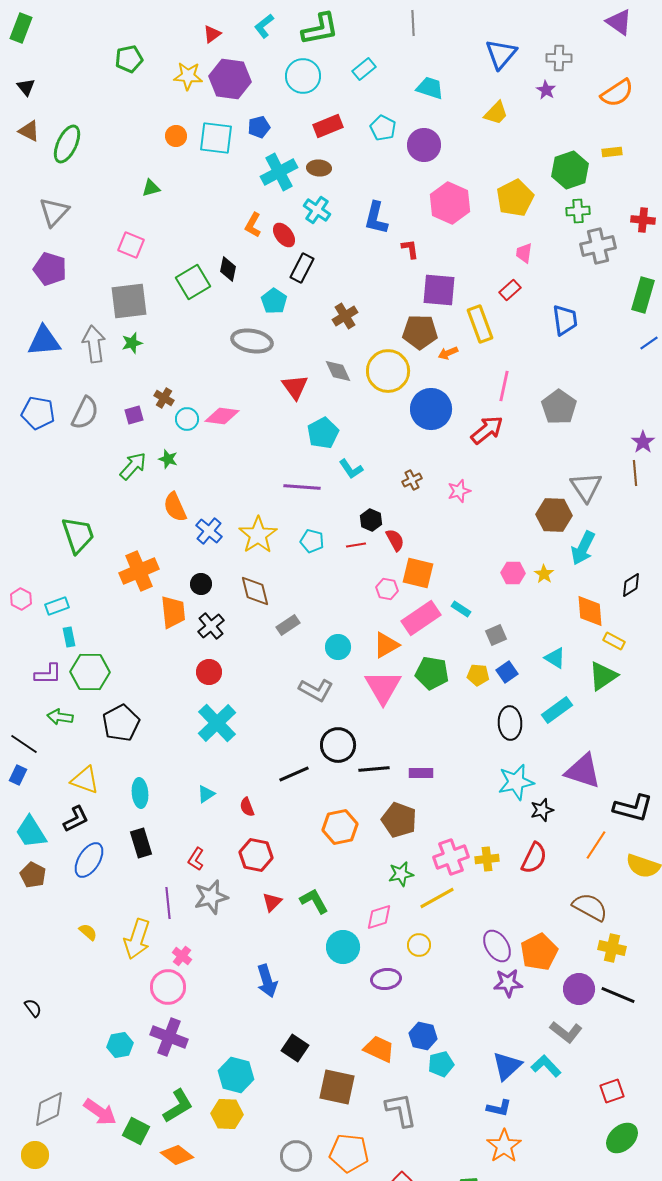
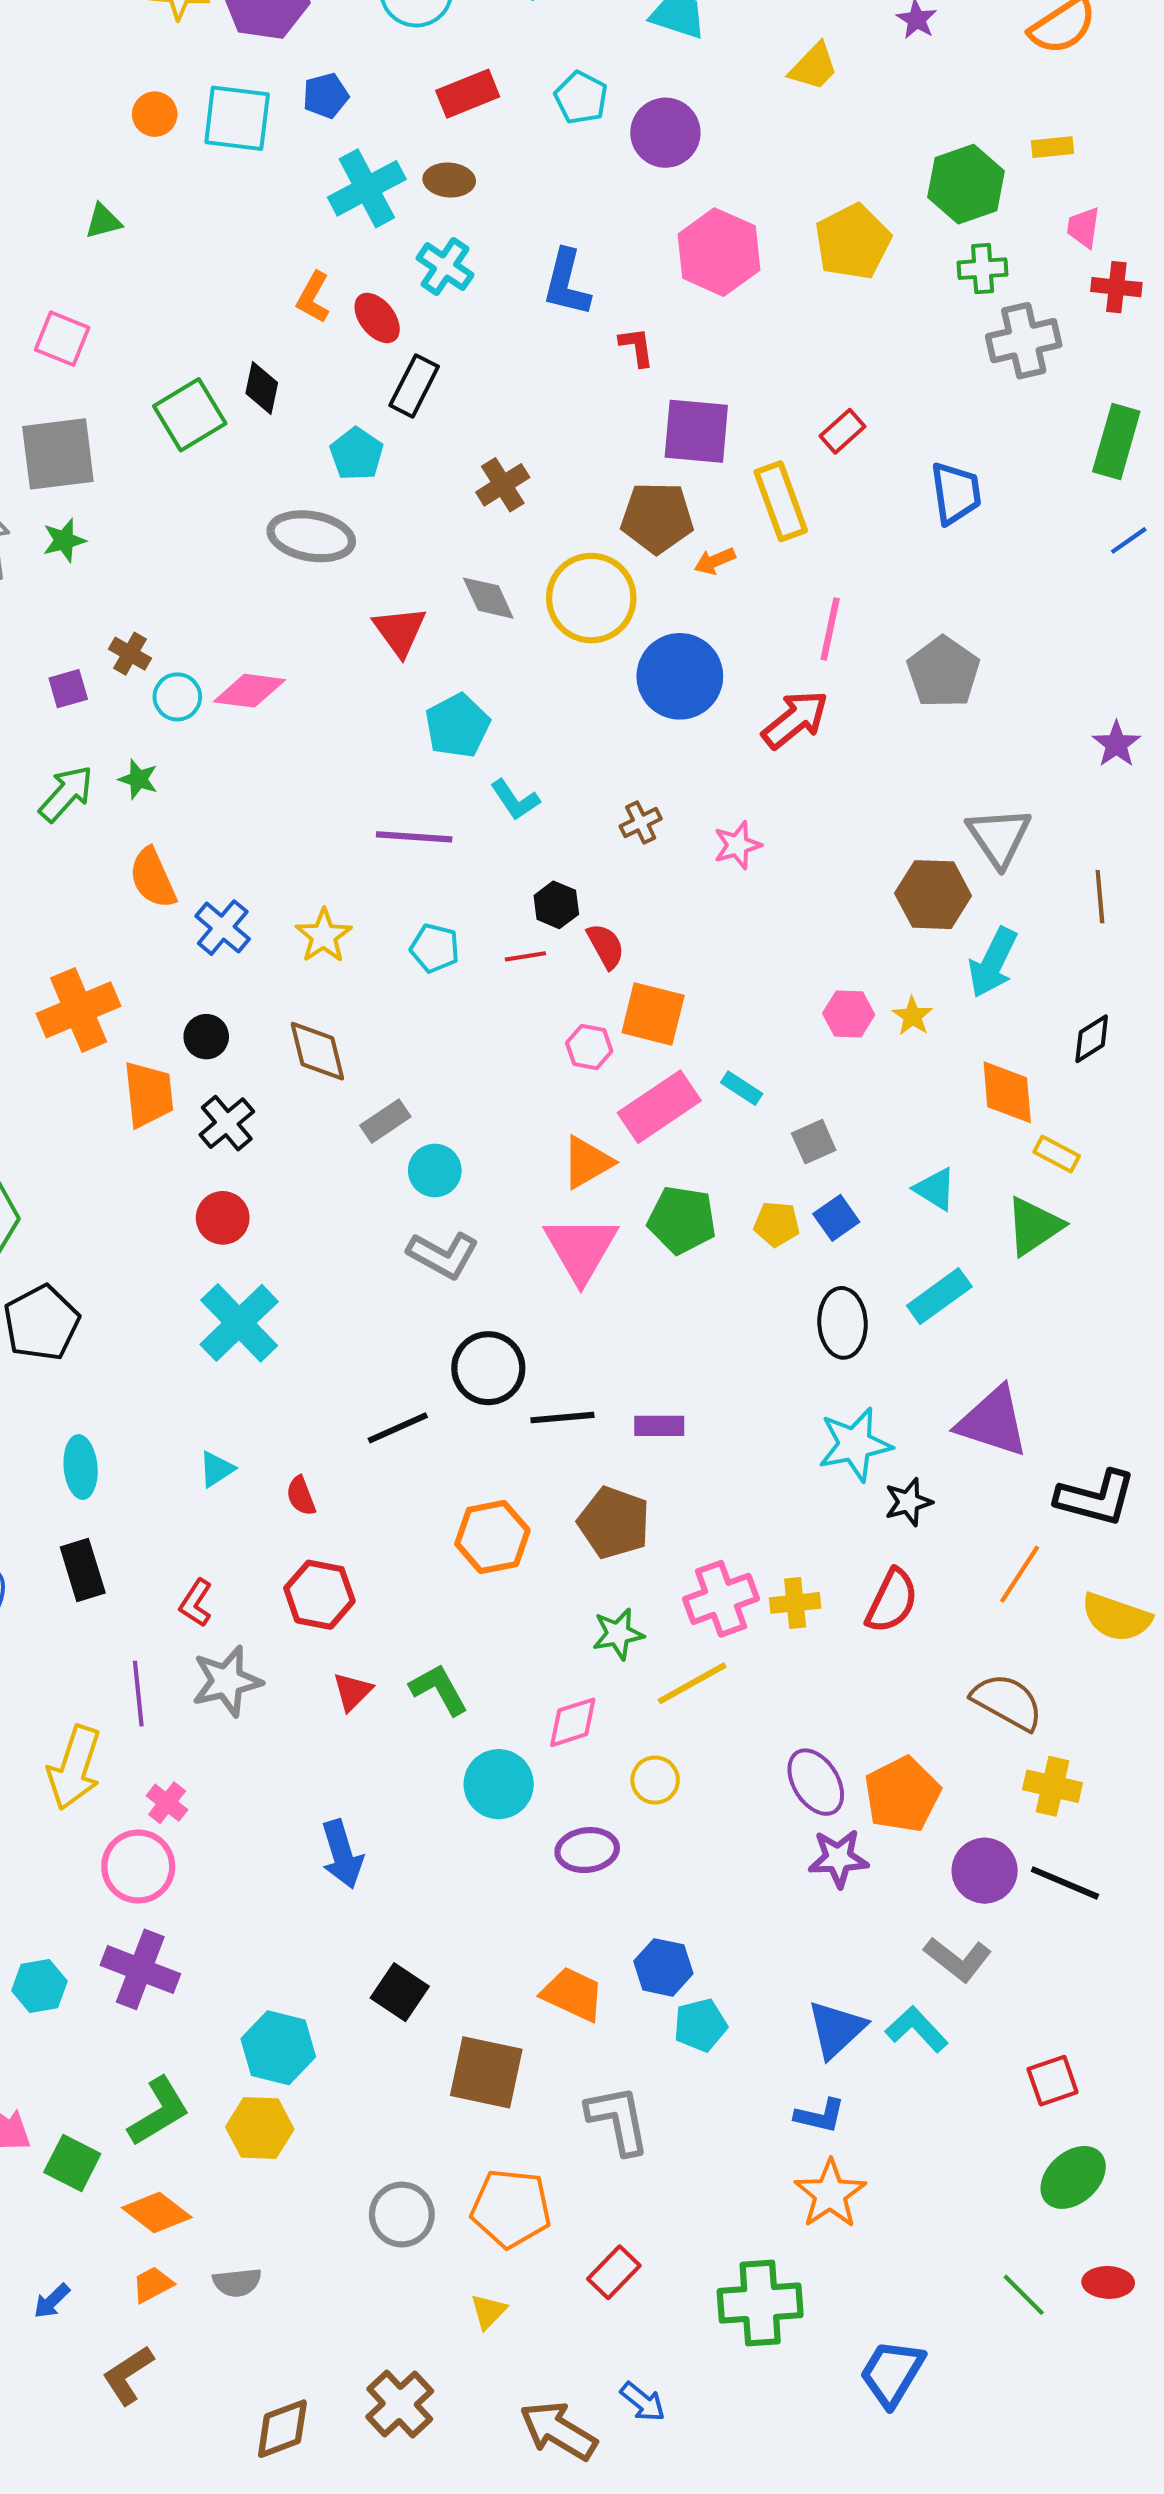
pink trapezoid: (524, 253) -> (1083, 227), moved
brown line: (635, 473) -> (1100, 897), moved
yellow star: (258, 535) -> (324, 936), size x0.7
cyan circle: (338, 647) -> (435, 1171), moved

